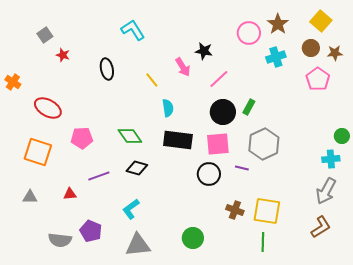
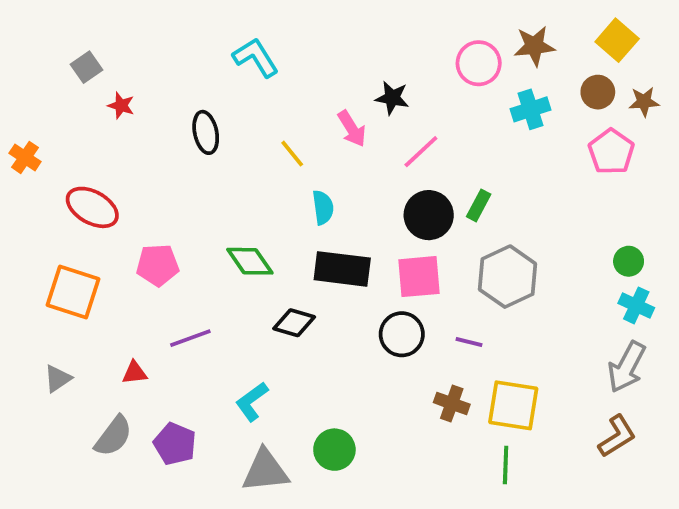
brown star: (278, 24) -> (534, 46), turned 30
green circle: (342, 136) -> (629, 261), moved
cyan cross: (331, 159) -> (636, 305), turned 30
black diamond: (137, 168) -> (294, 323), moved
purple line: (242, 168) -> (469, 342), moved
gray triangle: (30, 197) -> (58, 378), turned -35
green circle: (193, 238) -> (334, 450), moved
gray semicircle: (60, 240) -> (113, 436), moved, turned -60

